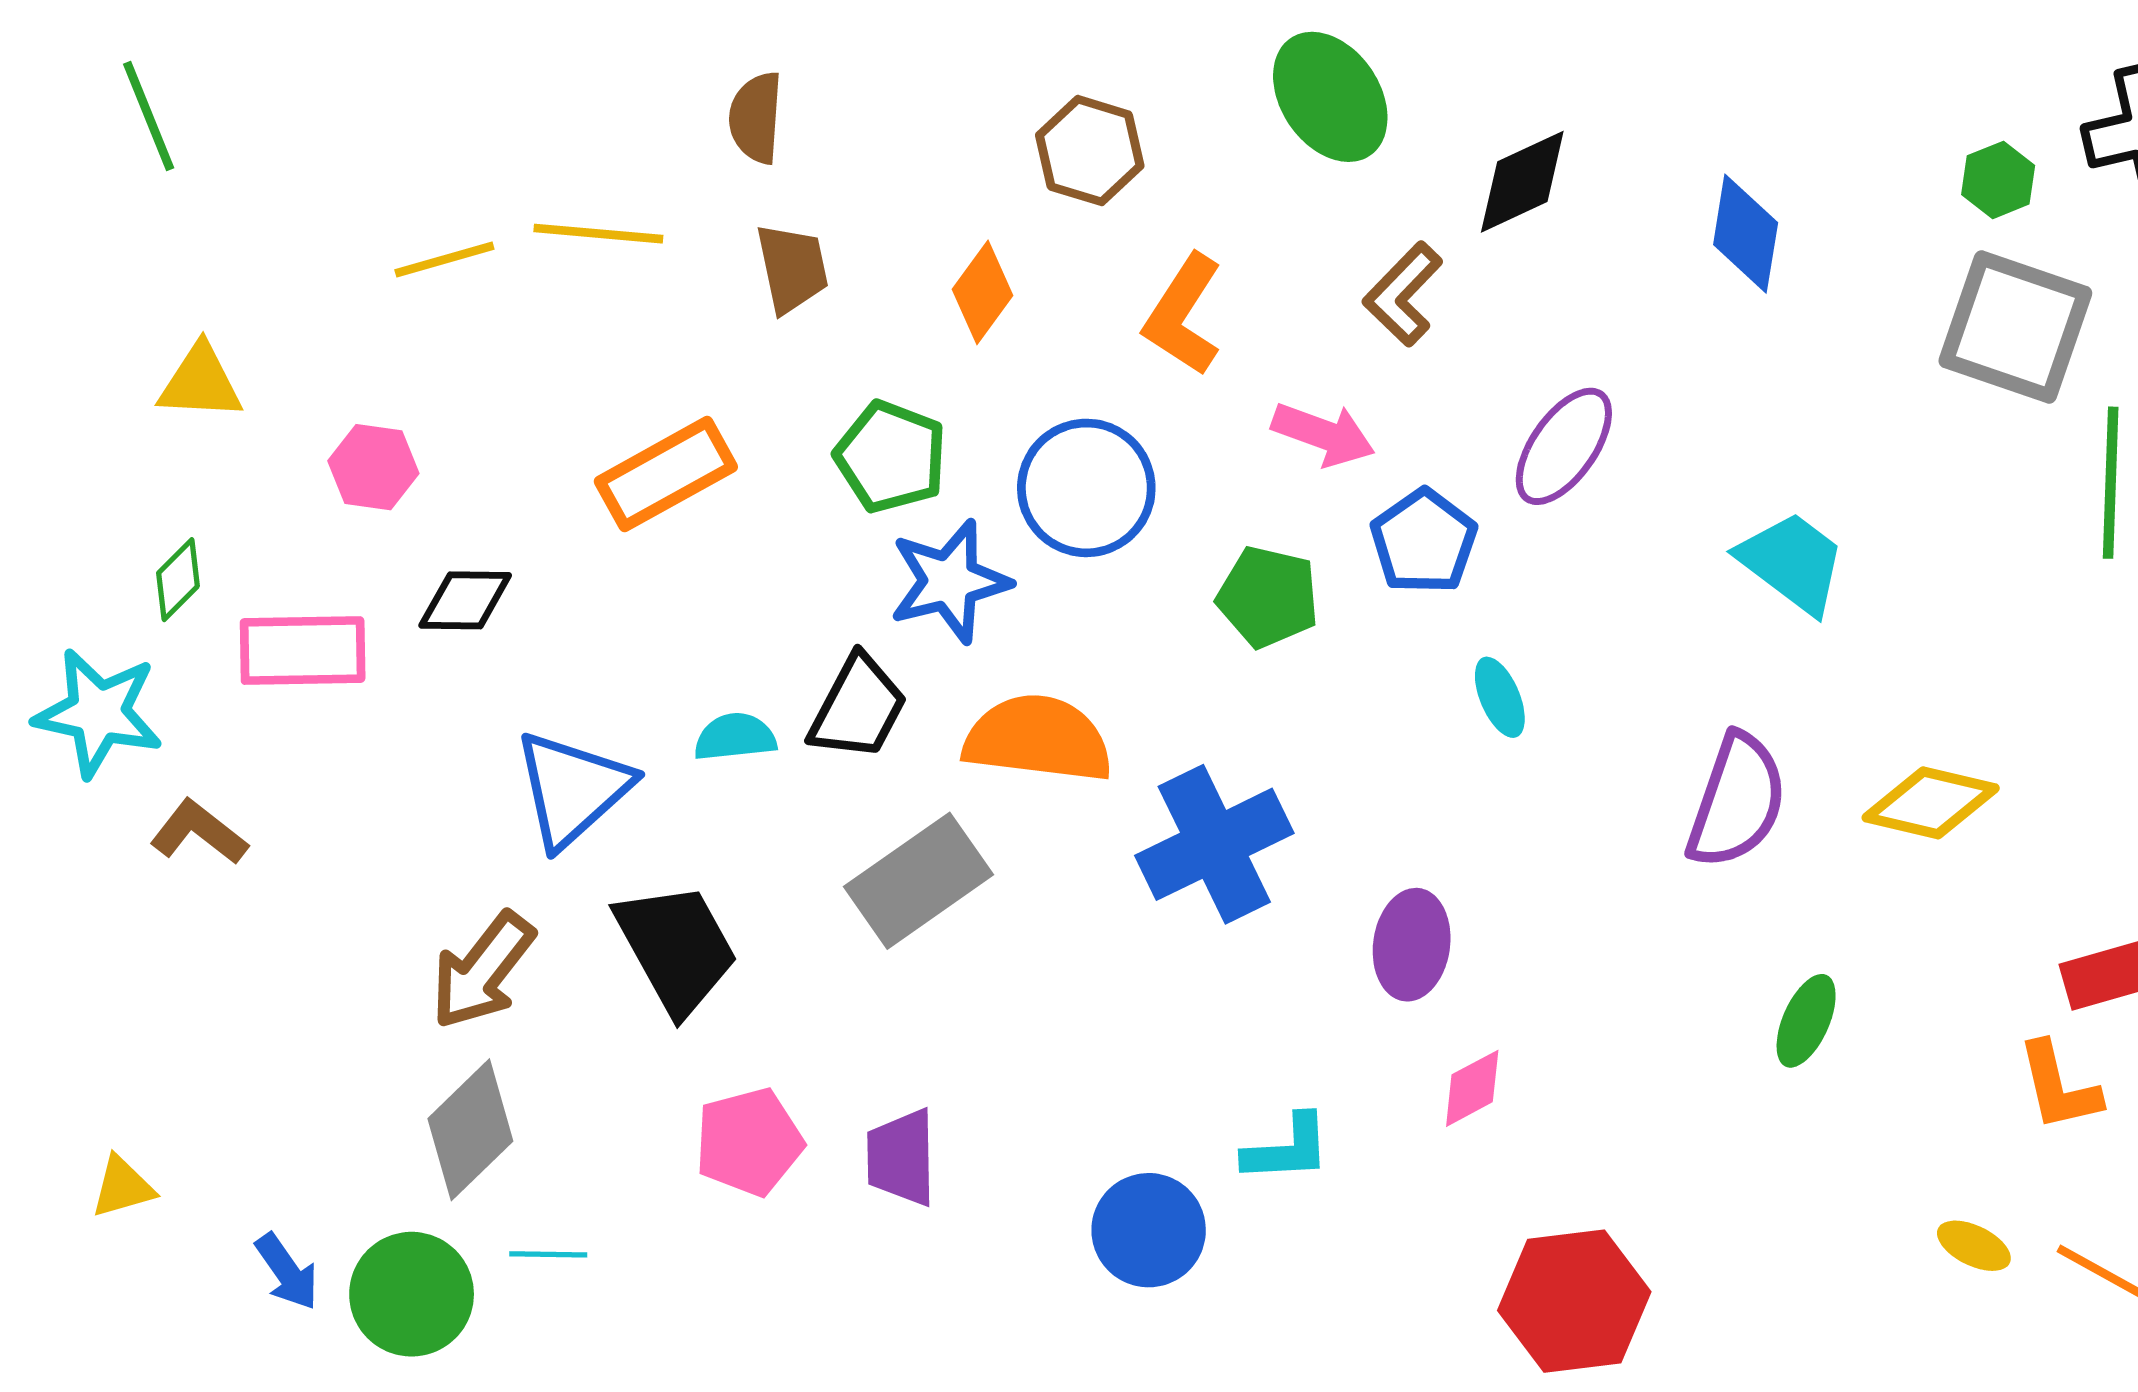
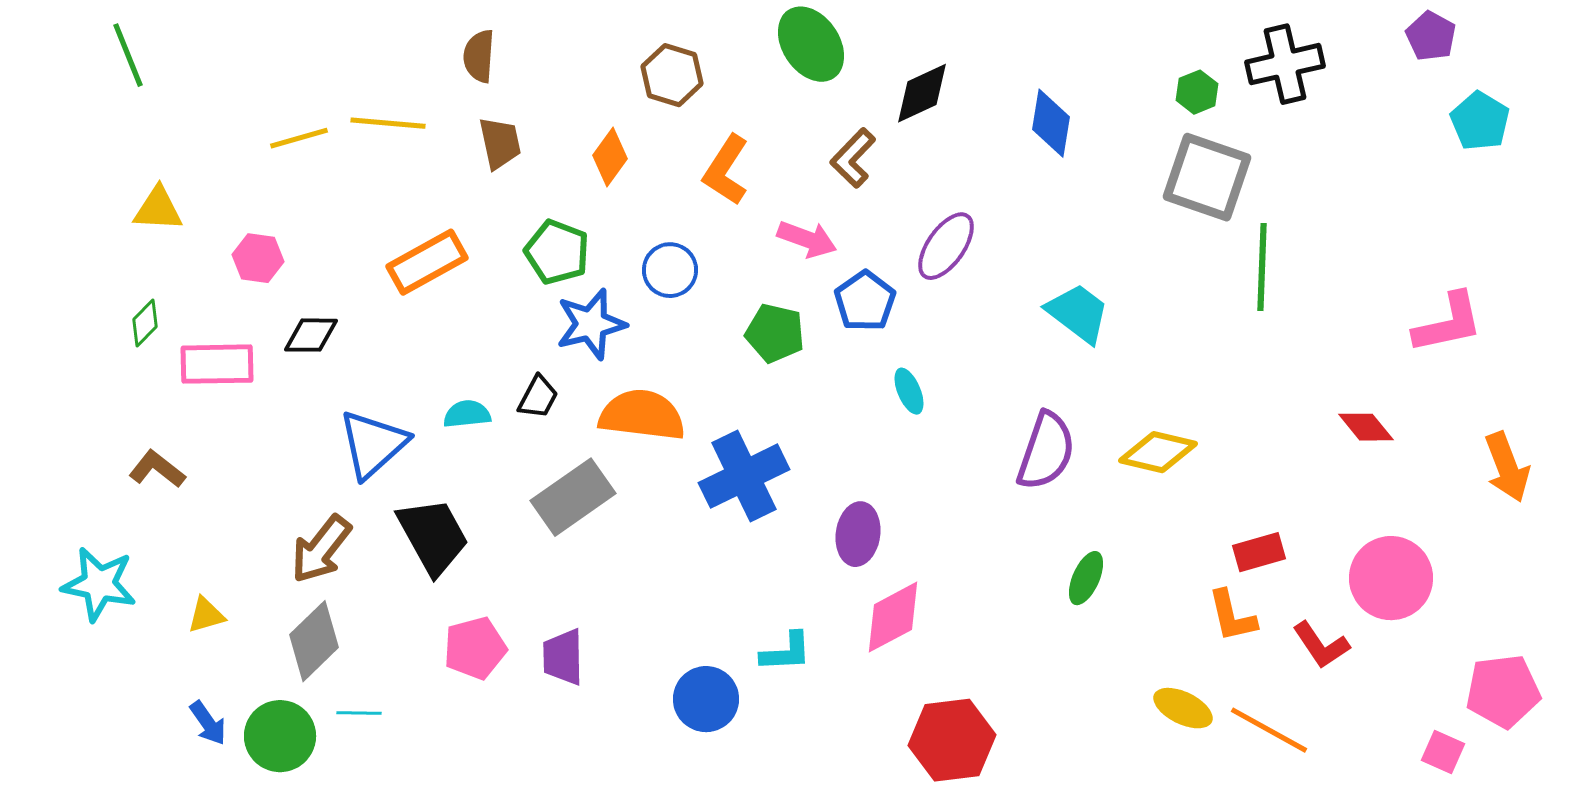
blue circle: (1086, 488) -> (670, 270), size x0.7
black trapezoid: (858, 708) -> (538, 397), size x0.7
cyan star: (98, 713) -> (99, 584), moved
pink diamond: (1472, 1088) -> (893, 617), size x1.6
yellow triangle: (123, 1187) -> (206, 615), moved
yellow ellipse: (1974, 1246) -> (1183, 708), size x1.4

